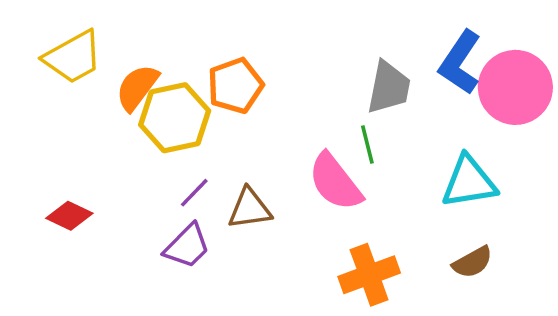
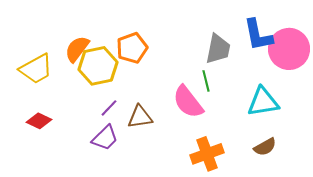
yellow trapezoid: (73, 57) -> (36, 69), moved
blue L-shape: (460, 62) -> (258, 35), turned -45

